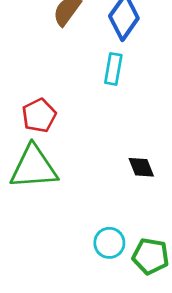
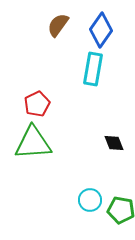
cyan rectangle: (113, 69) -> (93, 69), size x1.4

